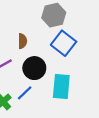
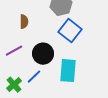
brown semicircle: (22, 41) -> (24, 22), moved

